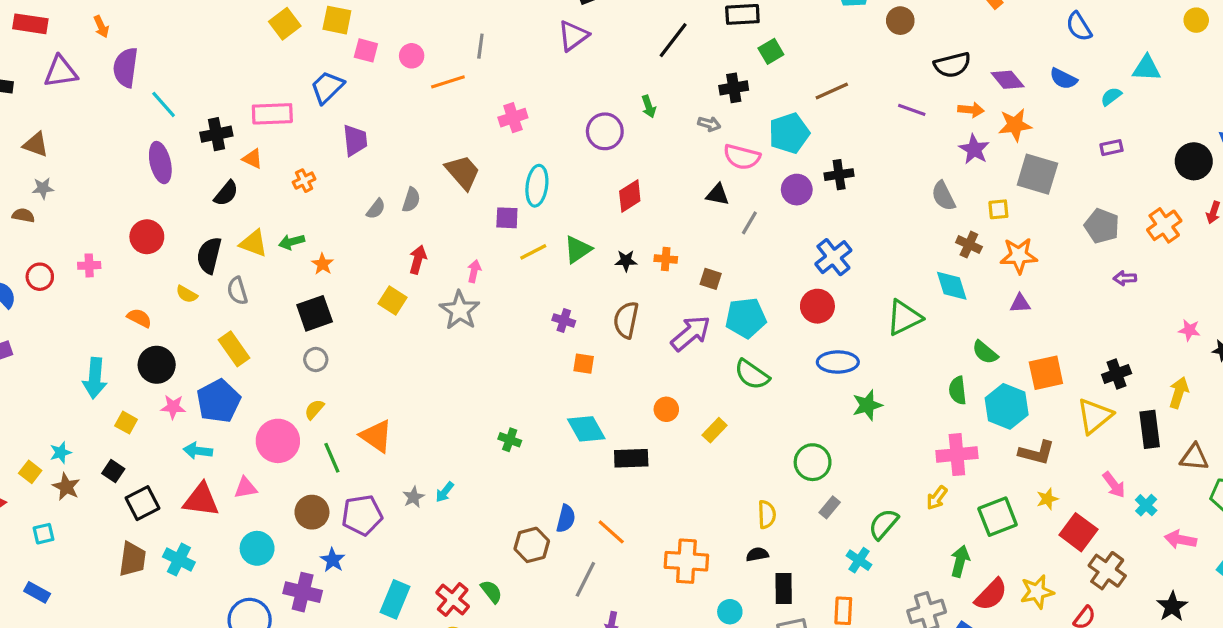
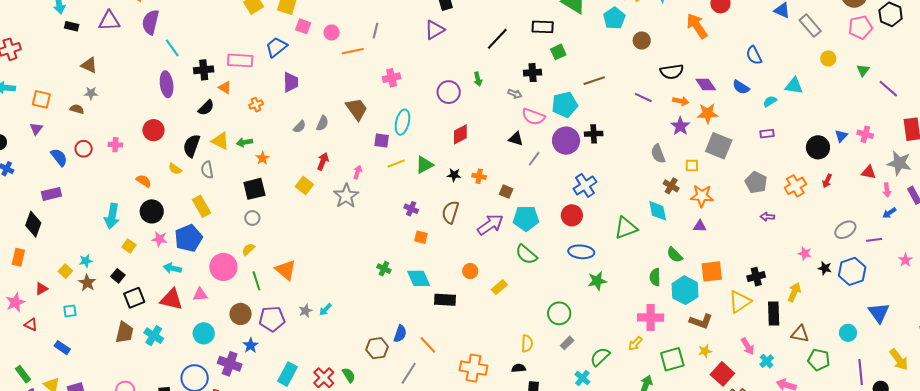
purple circle: (797, 190) -> (566, 141), size x1.4
green cross: (510, 440) -> (384, 269), moved

